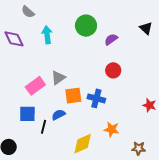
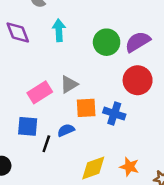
green circle: (86, 26) -> (107, 42), moved
purple semicircle: (111, 39) -> (138, 42), size x1.5
red circle: (113, 70) -> (138, 80), size x1.5
orange star: (112, 129) -> (129, 167), moved

